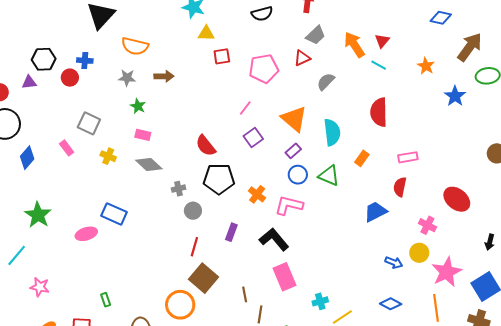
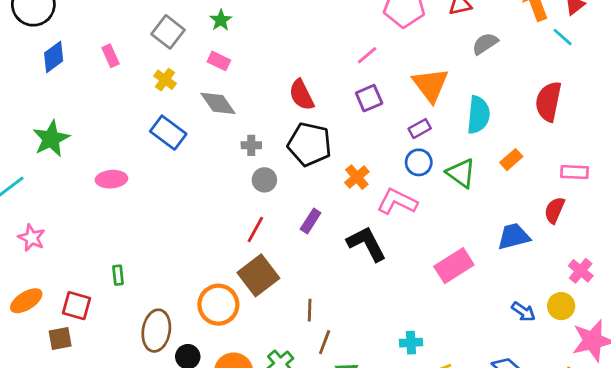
gray square: (89, 123) -> (168, 32), moved
blue rectangle: (114, 214) -> (168, 133), moved
pink rectangle: (285, 277) -> (454, 266), moved, turned 68

